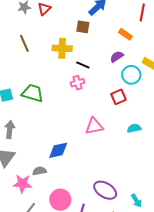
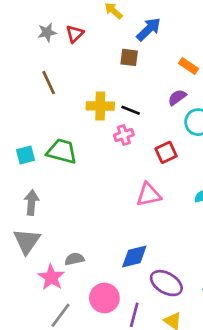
yellow cross: (62, 48) -> (100, 106), moved
red square: (119, 97) -> (166, 152), moved
blue diamond: (58, 150) -> (134, 256), moved
pink star: (22, 184) -> (51, 277), turned 30

